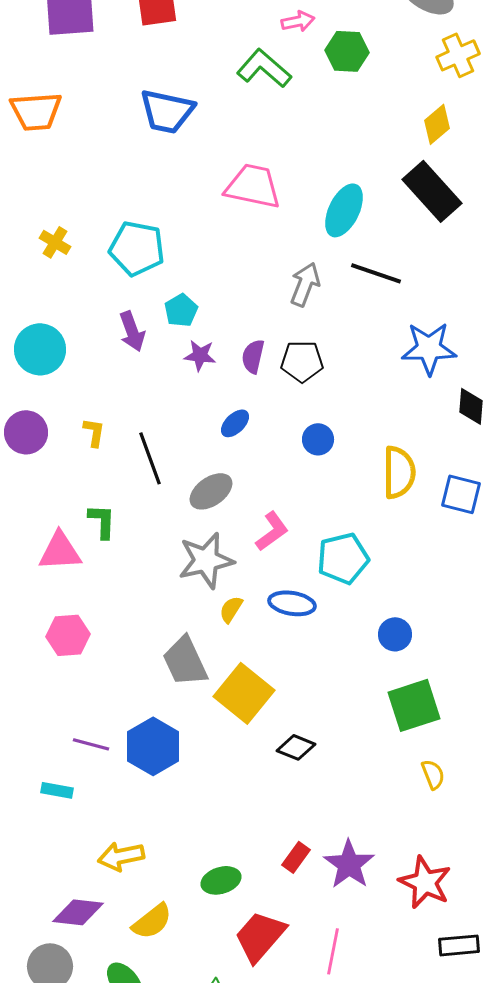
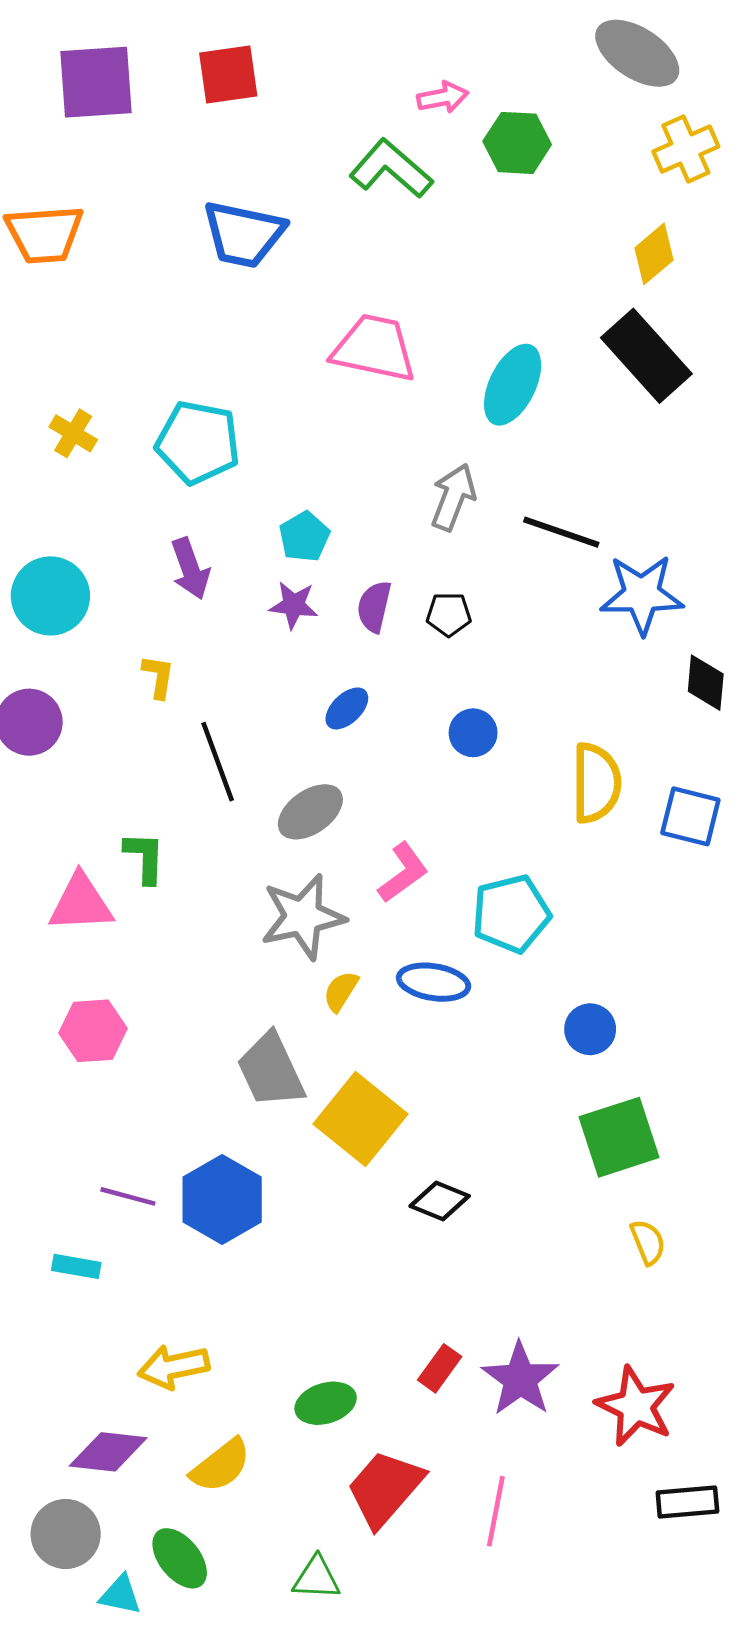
black line: (376, 273) -> (561, 532), moved
cyan pentagon: (181, 310) -> (304, 537), moved
black pentagon: (302, 361) -> (449, 614), size x0.7
yellow L-shape: (94, 432) -> (158, 677), moved

